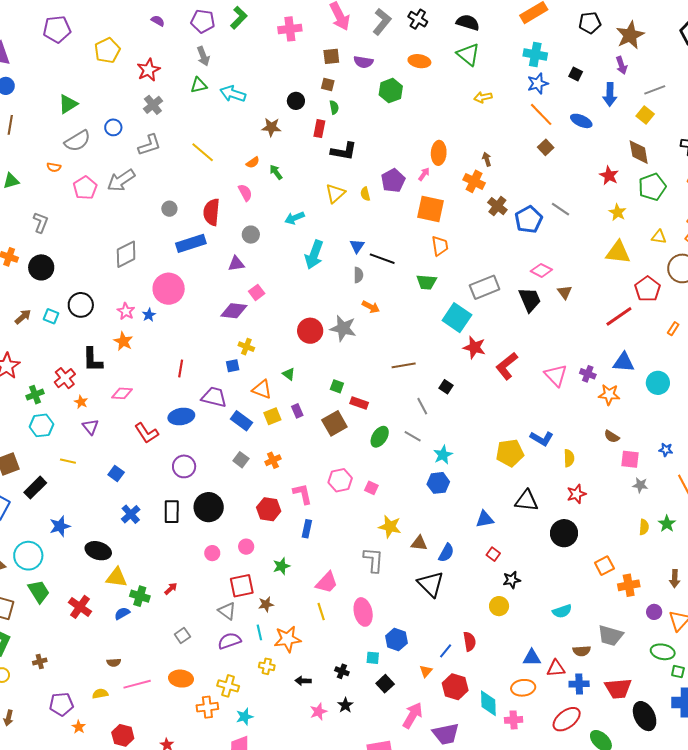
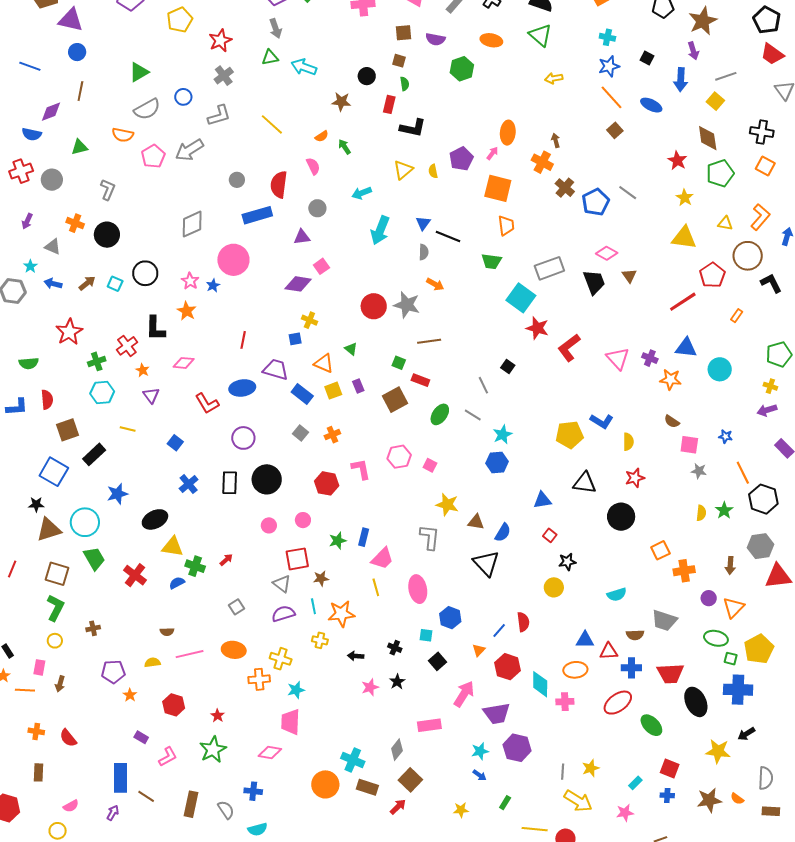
cyan cross: (535, 55) -> (607, 37), size x0.7
orange semicircle: (54, 167) -> (123, 135), size x1.5
brown line: (404, 365) -> (429, 341), moved
blue rectangle: (307, 529) -> (364, 537), moved
black ellipse: (98, 551) -> (155, 519), turned -45

